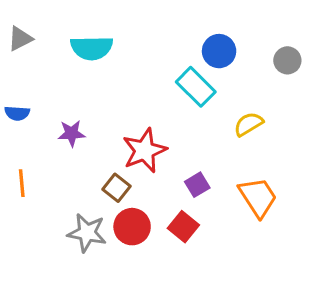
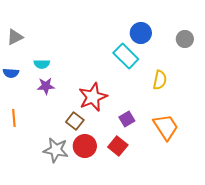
gray triangle: (20, 39) -> (15, 37), moved
cyan semicircle: (92, 48) -> (42, 64), moved, size x0.6
yellow semicircle: (249, 124) -> (160, 80), turned 132

